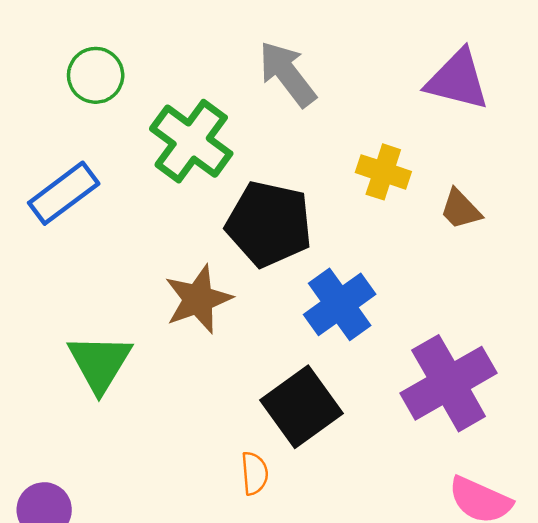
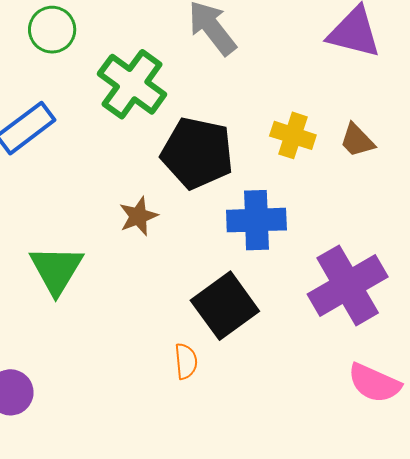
yellow cross: (383, 172) -> (293, 135), moved
brown star: (198, 299) -> (138, 216), size x0.7
blue cross: (340, 304) -> (256, 220), turned 34

